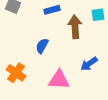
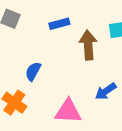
blue semicircle: (42, 46) -> (33, 71), moved

